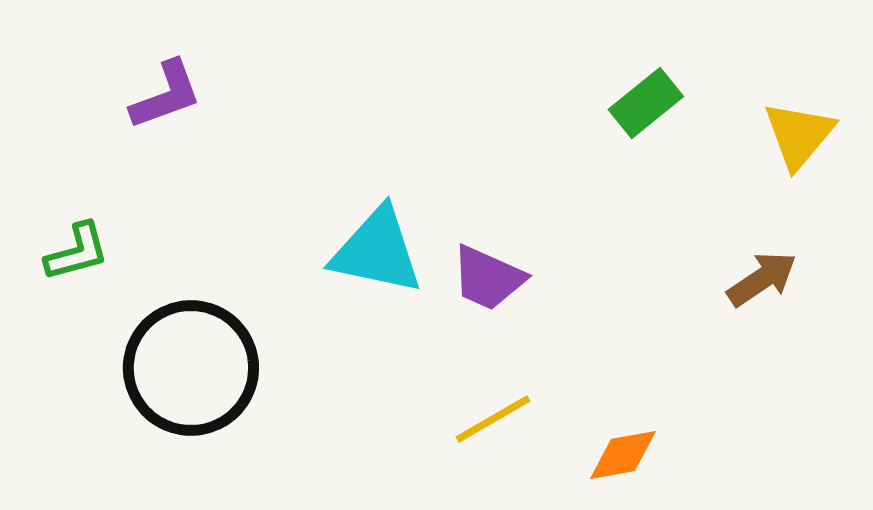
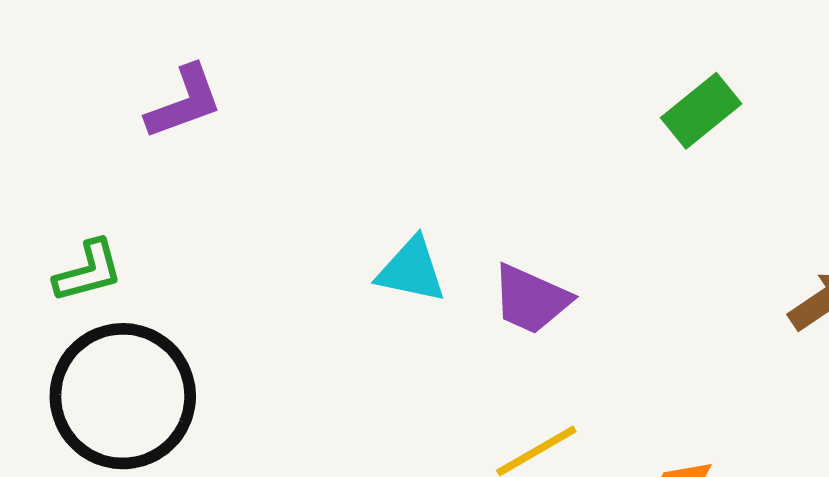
cyan triangle: (377, 251) -> (411, 270), size x0.7
black circle: (191, 368) -> (123, 396), moved

